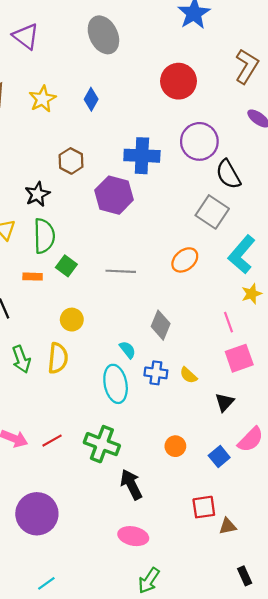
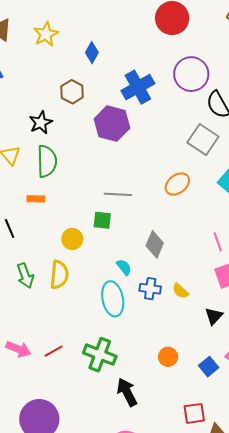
blue diamond: (91, 99) -> (92, 53), moved
blue cross: (142, 156) -> (138, 87), turned -32
green square: (66, 266) -> (102, 220), moved, turned -30

